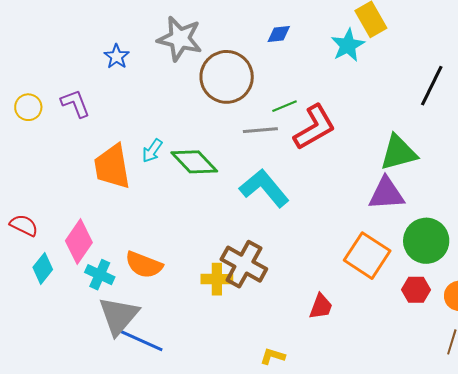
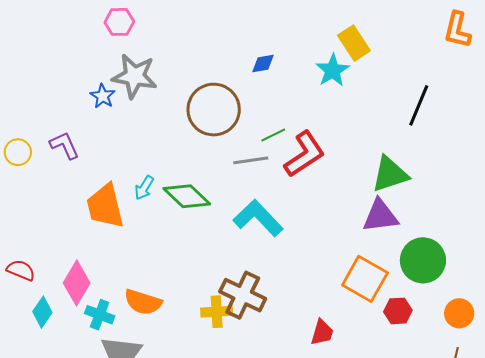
gray star: (180, 39) -> (135, 76), moved
red hexagon: (416, 290) -> (398, 311), moved

